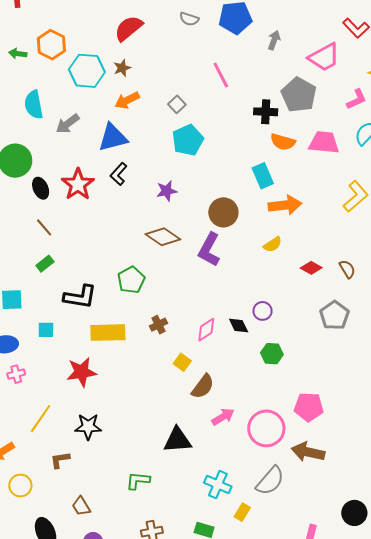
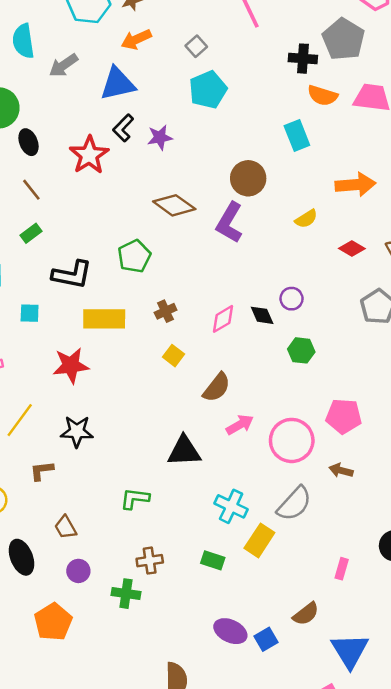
red star: (78, 184) -> (89, 155), moved
purple star: (167, 191) -> (160, 137), moved
orange arrow: (285, 205) -> (355, 185), moved
yellow square: (182, 362) -> (174, 356), moved
brown arrow: (308, 452) -> (341, 470), size x0.6
yellow rectangle: (242, 512) -> (259, 540), size x1.5

